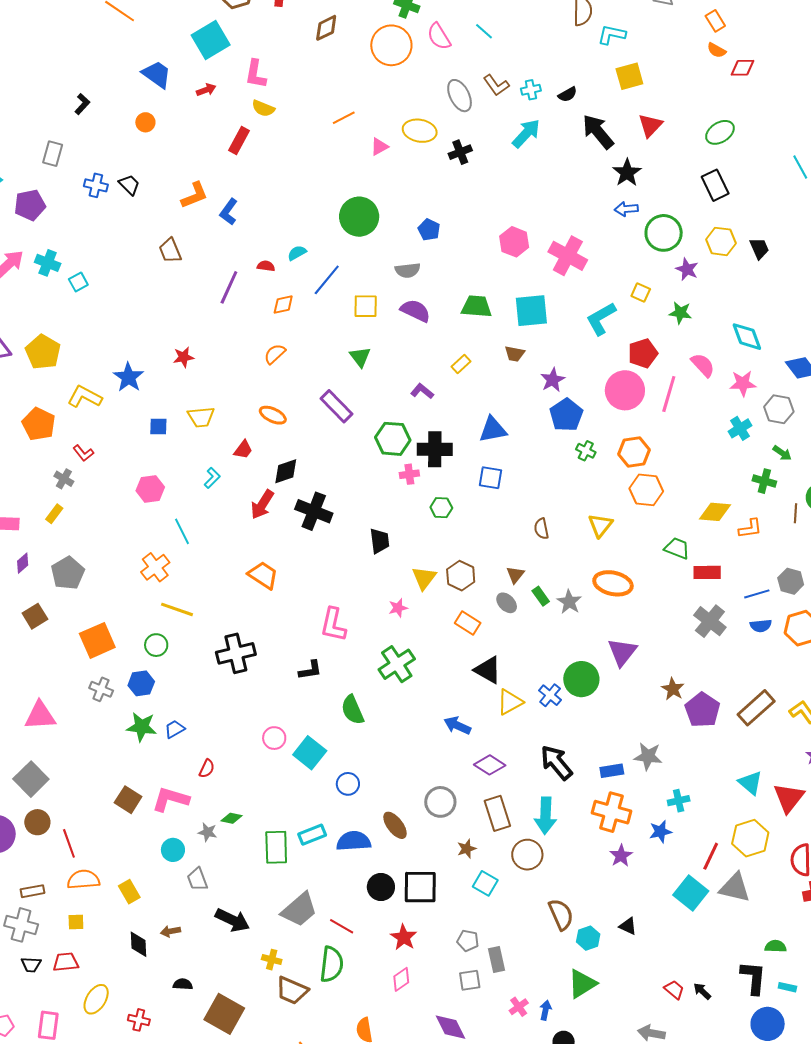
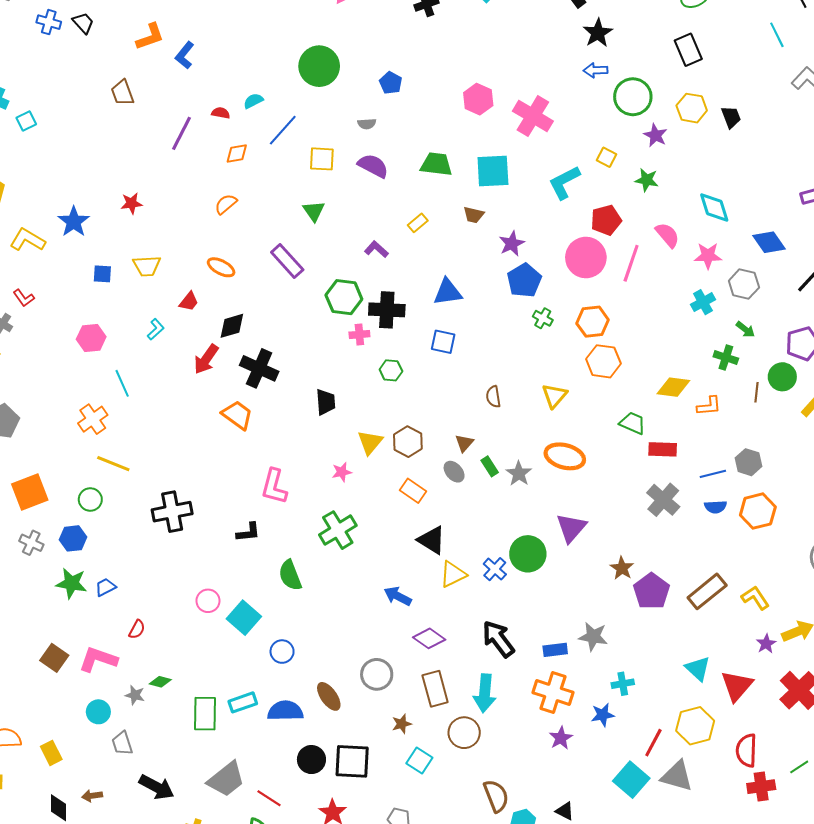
gray semicircle: (408, 270) -> (367, 124), size x0.7
orange trapezoid: (263, 575) -> (237, 415), moved

